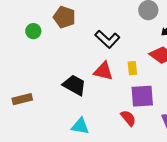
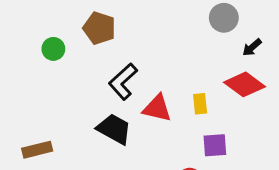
black L-shape: (107, 39) -> (123, 82), moved, turned 95
purple square: (142, 96) -> (215, 145), size x0.7

